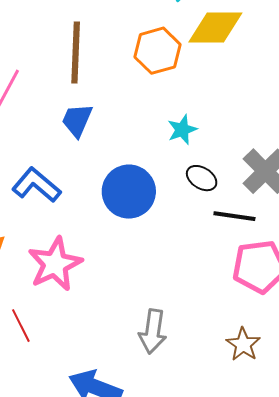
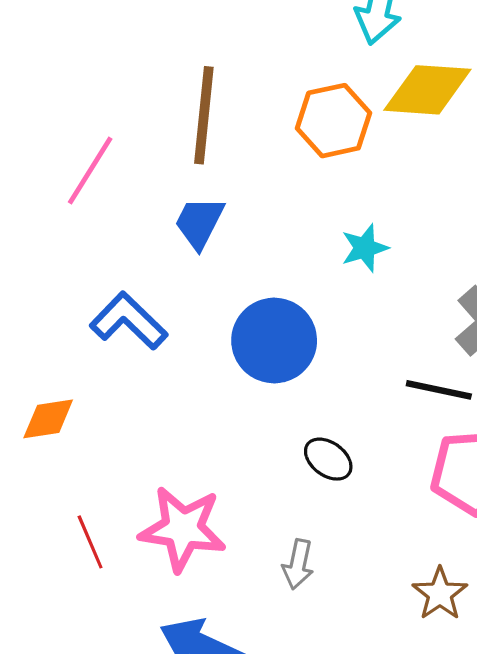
black ellipse: (202, 178) -> (328, 459), moved
pink star: (55, 264) -> (183, 529), moved, turned 30
gray arrow: (153, 331) -> (298, 564), size x0.7

